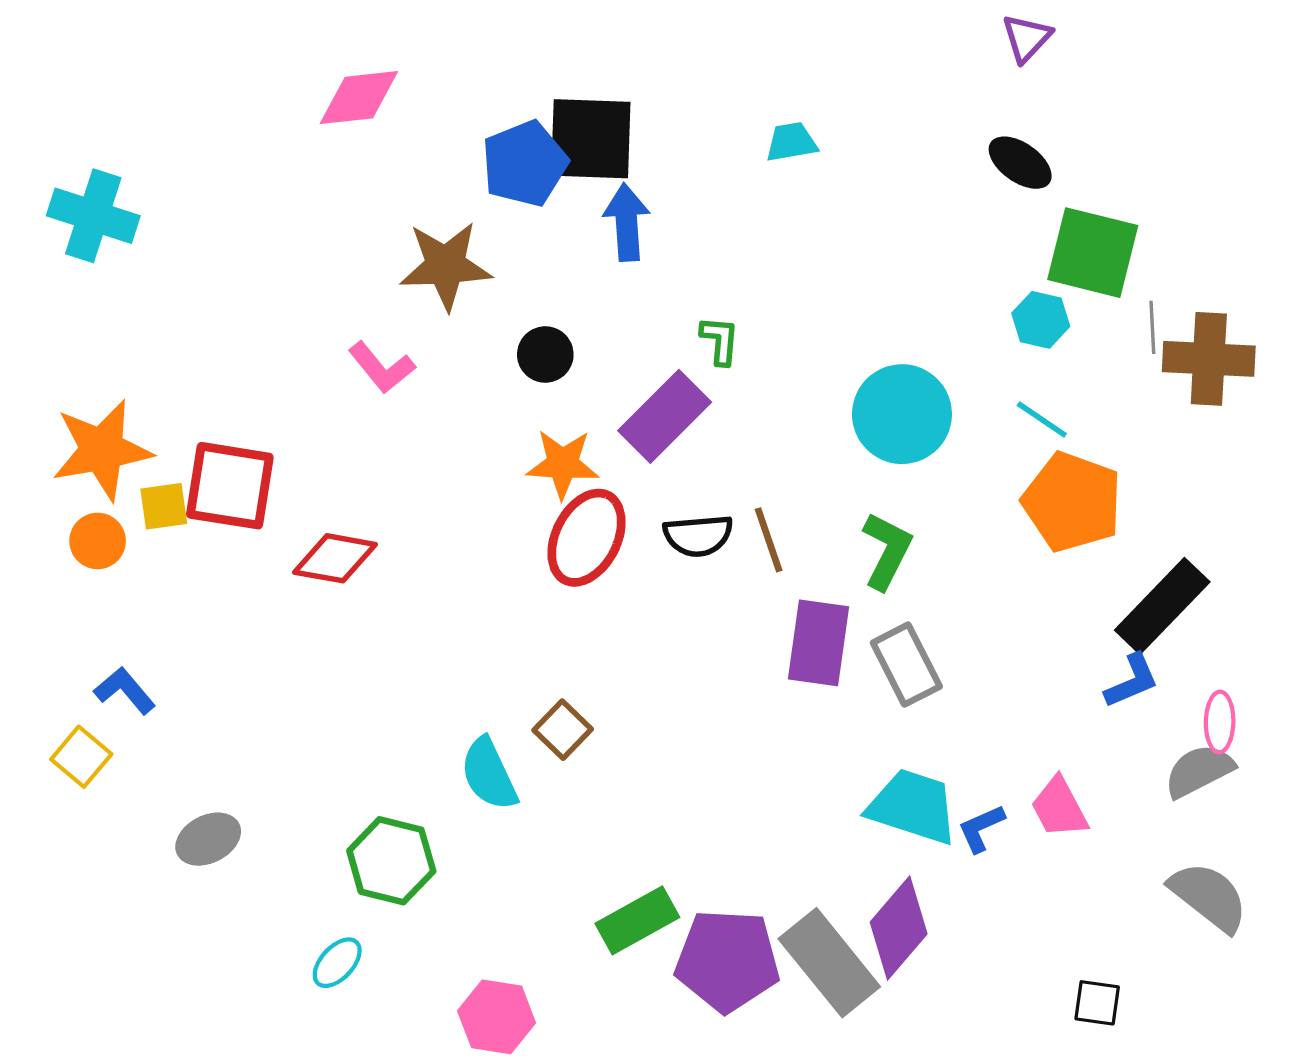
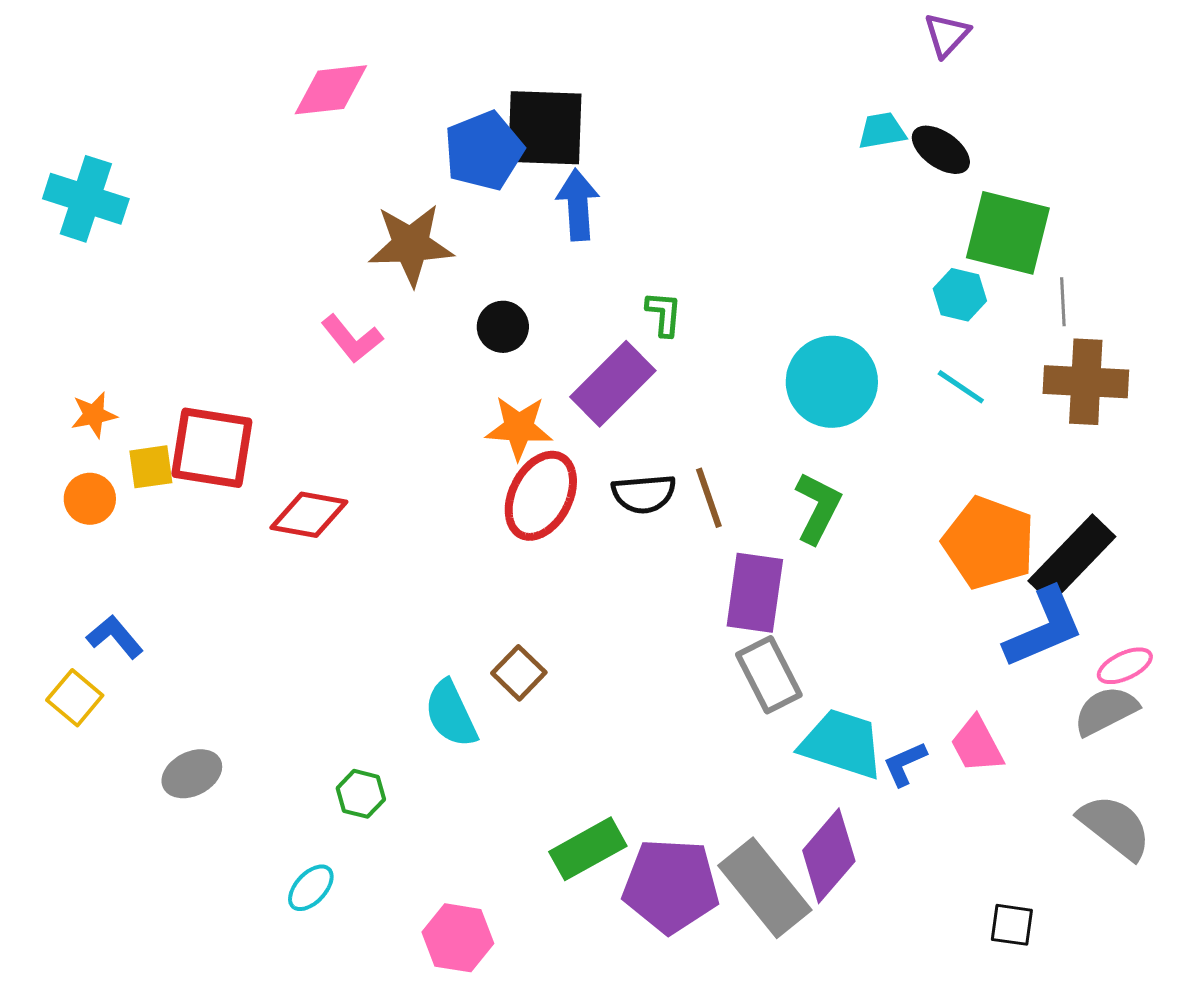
cyan trapezoid: (791, 142) -> (882, 131), moved
brown cross: (1209, 359) -> (1086, 382), moved
orange star: (102, 450) -> (94, 415), size x0.5
orange pentagon: (1072, 502) -> (989, 543), moved
gray rectangle: (906, 665) -> (769, 675), moved
blue L-shape: (1132, 681) -> (1044, 628), size x1.6
pink ellipse: (1220, 722) -> (1125, 666), turned 64
green hexagon: (391, 861) -> (361, 794), size x0.6

